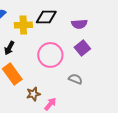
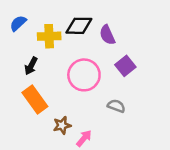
purple semicircle: (79, 24) -> (107, 35), moved, turned 70

